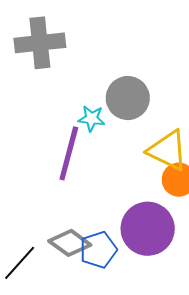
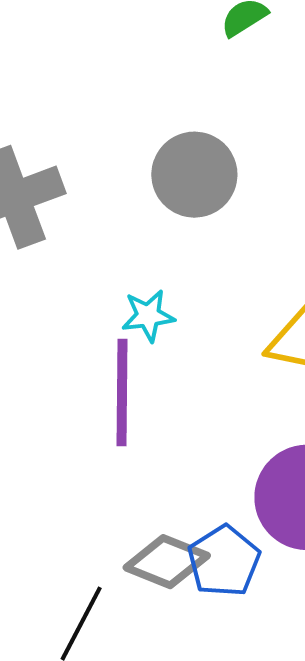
gray circle: (128, 98) -> (194, 175), moved

